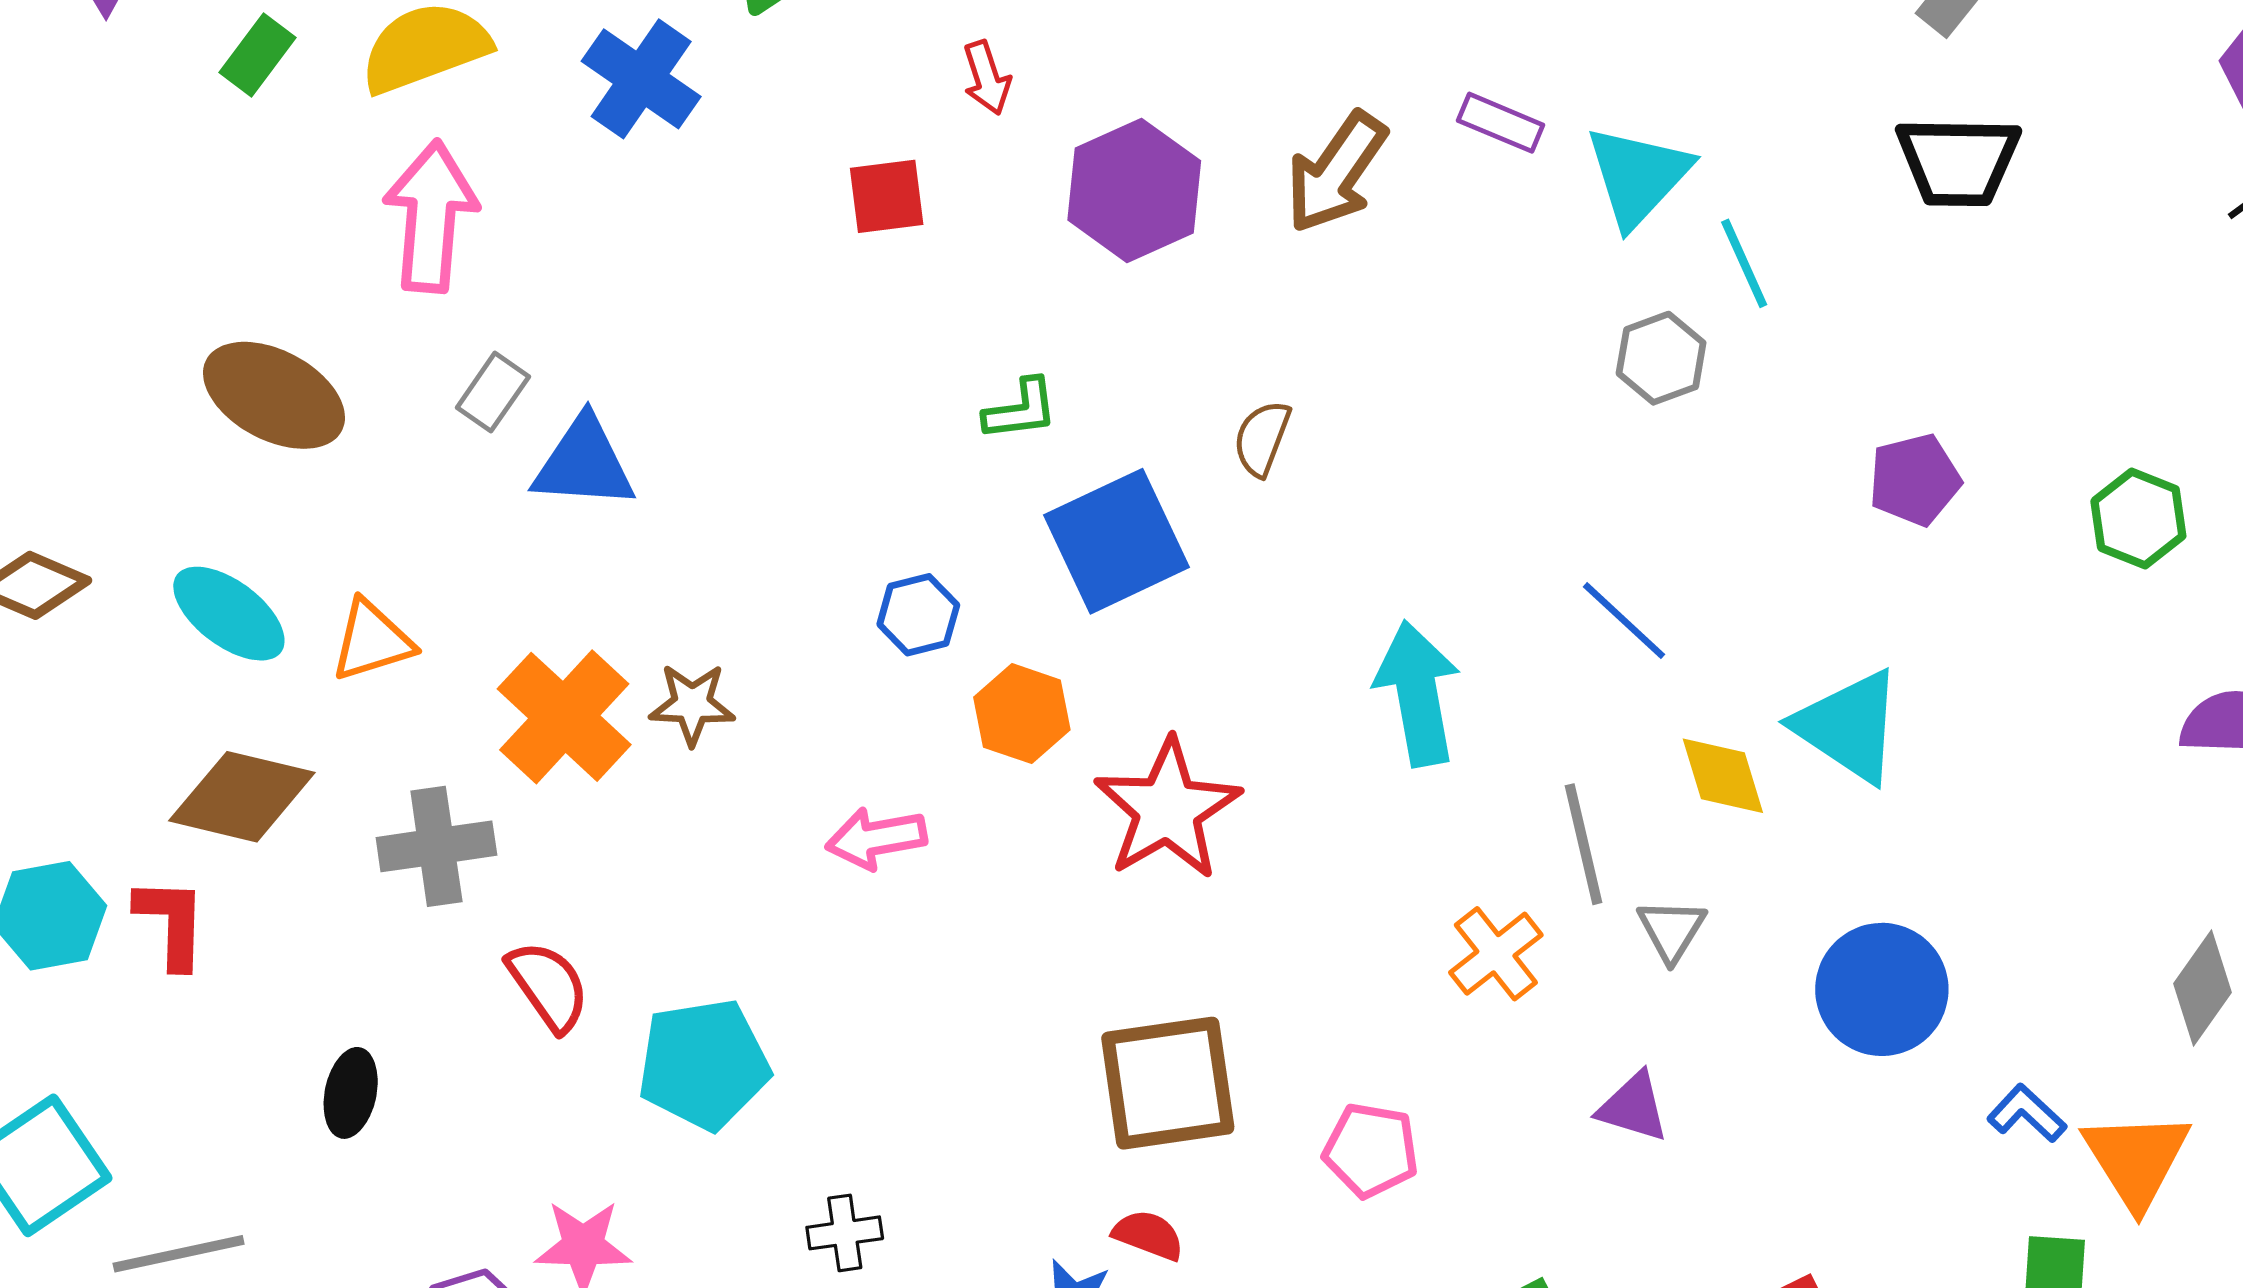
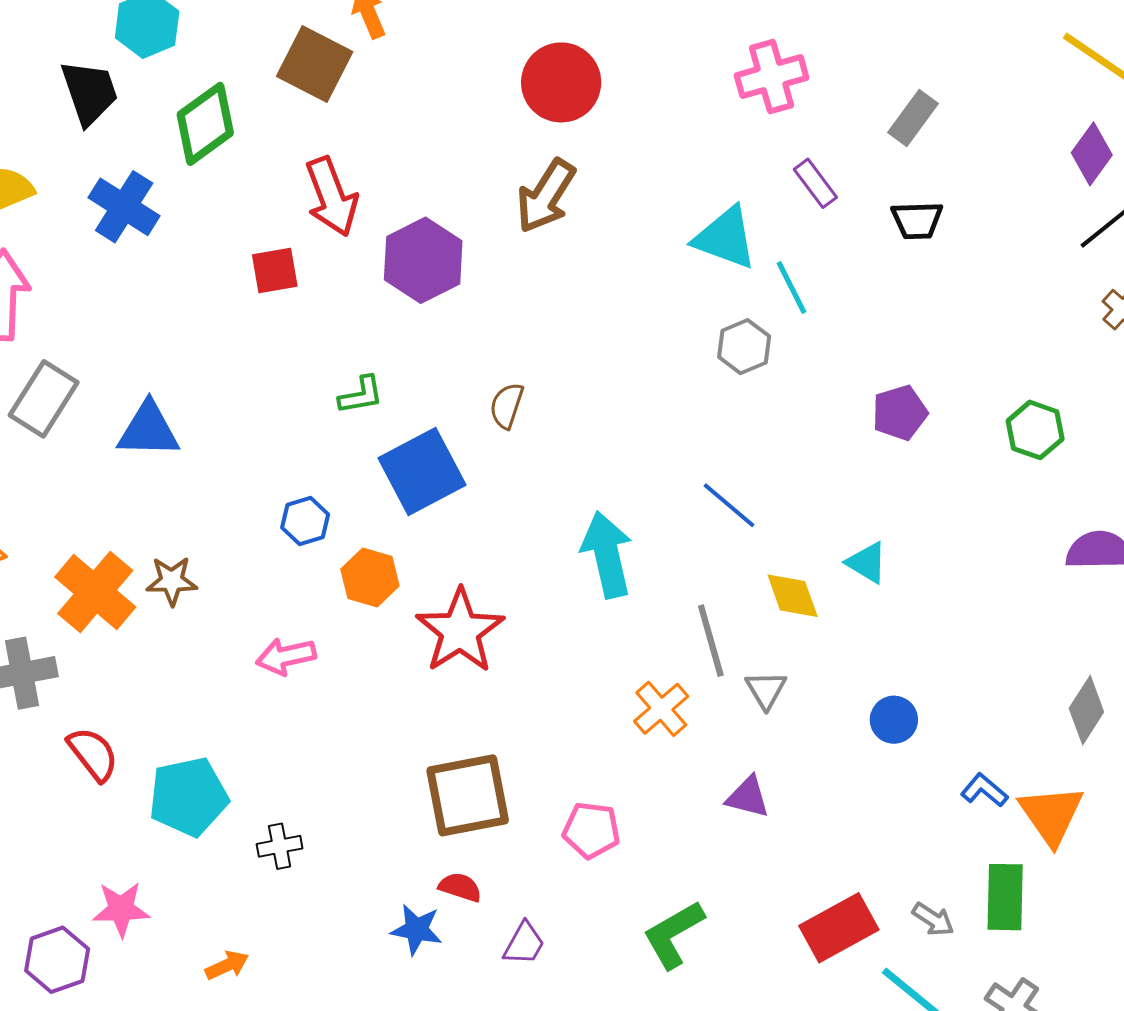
red arrow: (987, 78) -> (332, 197), size x1.8
purple rectangle: (1501, 123) -> (815, 183), moved, turned 33
black trapezoid: (1958, 161) -> (917, 220), size x0.7
brown arrow: (1336, 172) -> (546, 196), moved
cyan triangle: (1638, 176) -> (725, 238), turned -50
gray rectangle: (493, 392) -> (44, 399), size x1.6
blue triangle: (584, 463) -> (148, 430), moved
cyan triangle: (1849, 726) -> (867, 563), size x0.6
blue circle: (1882, 989) -> (894, 720), size x0.6
black cross: (845, 1233) -> (280, 846), moved

